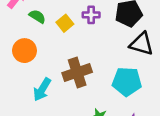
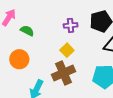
yellow square: (65, 23) -> (67, 50), moved

